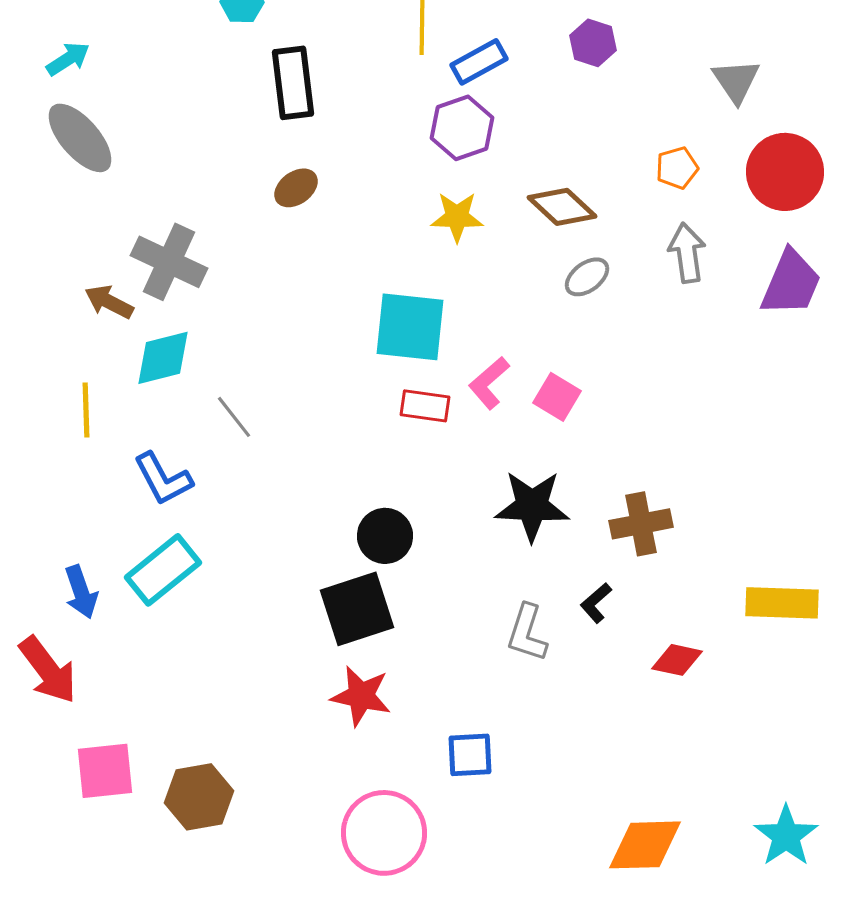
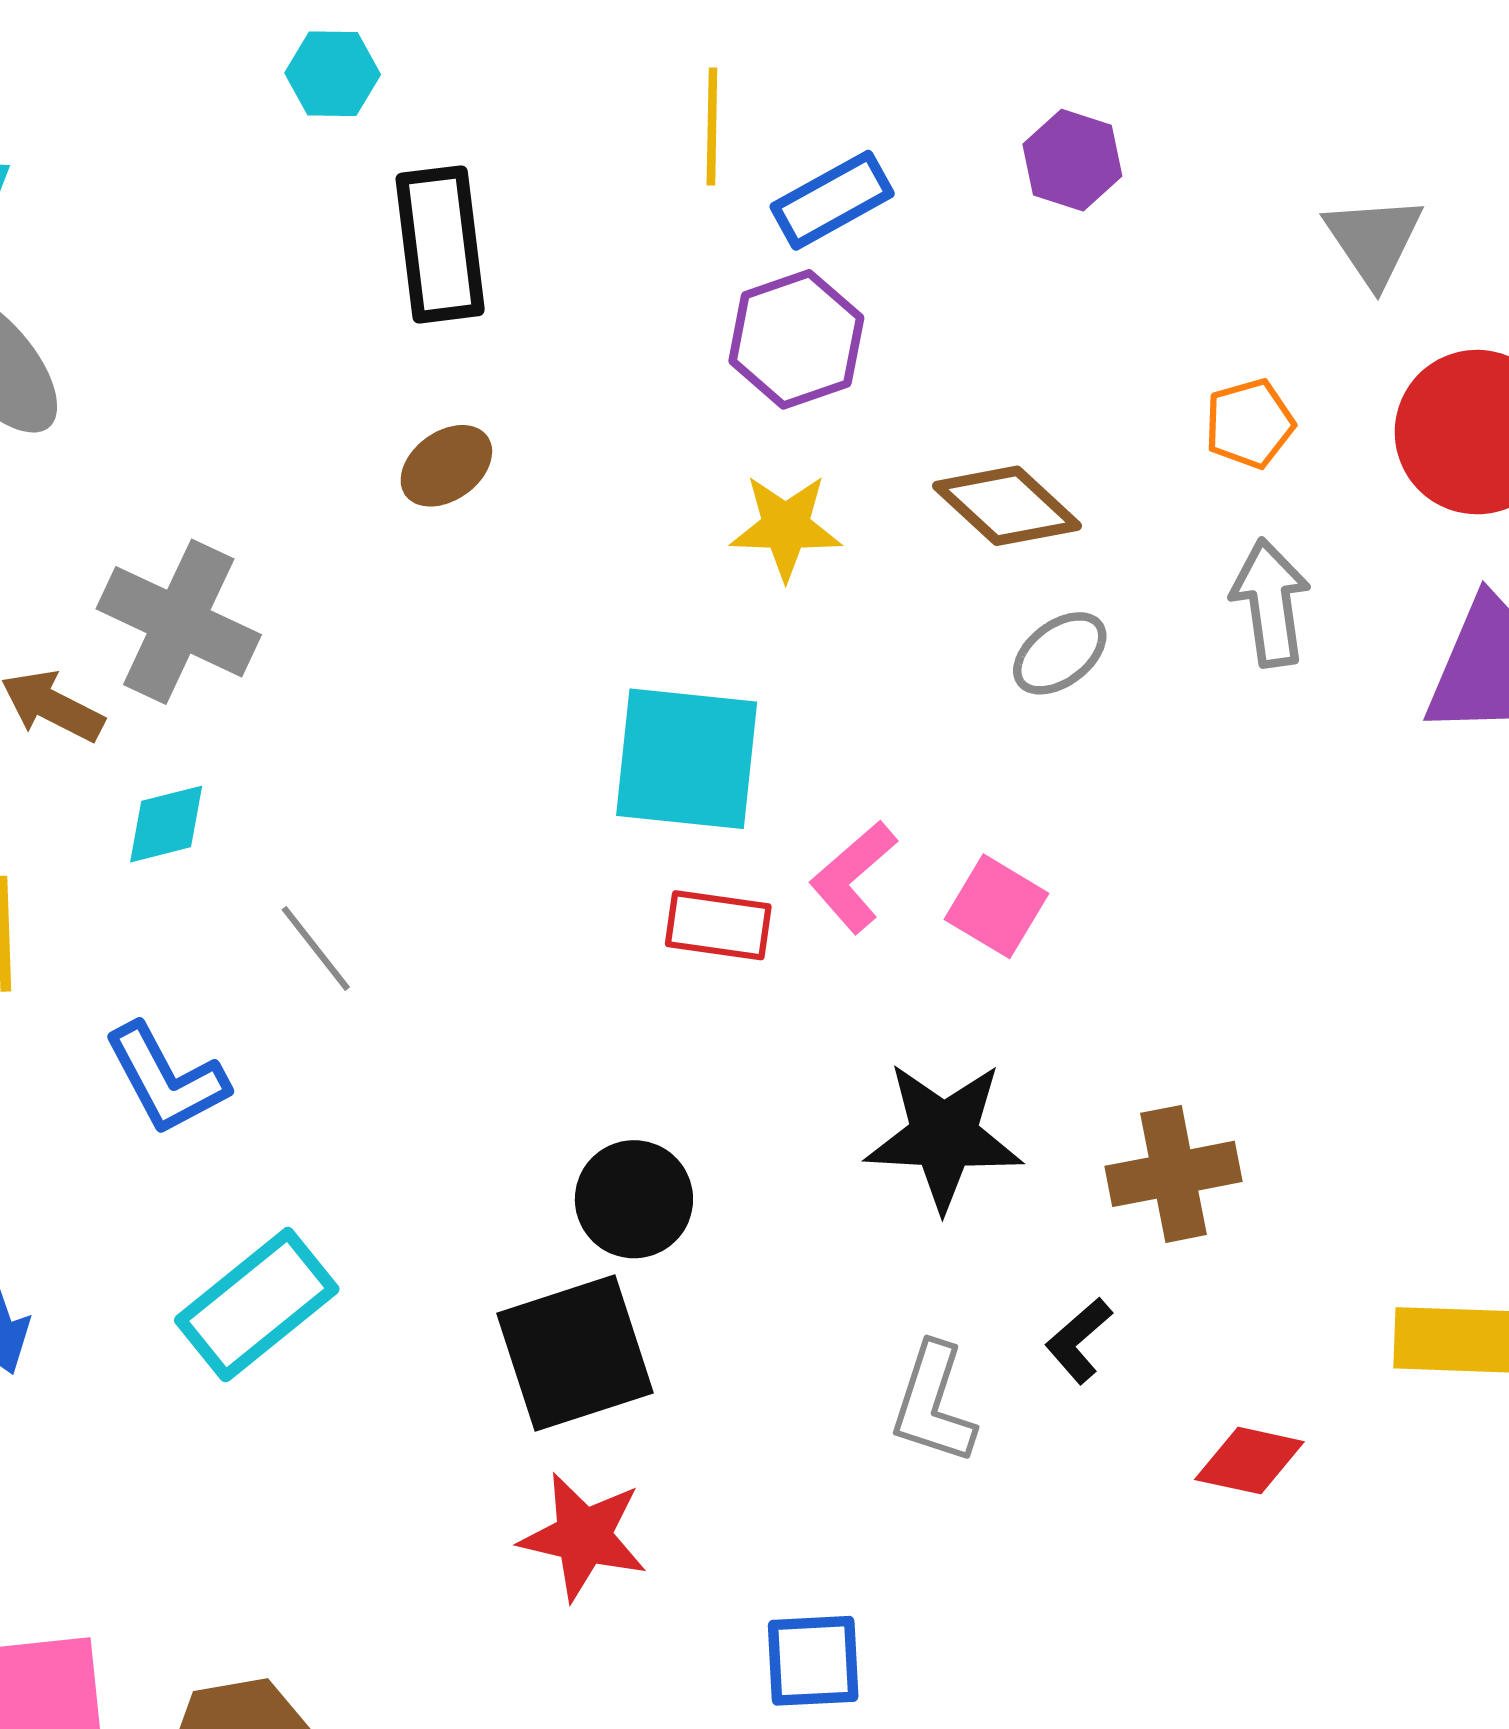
cyan diamond: (163, 358) -> (166, 824), size x0.7
cyan rectangle: (163, 570) -> (257, 1305), moved

